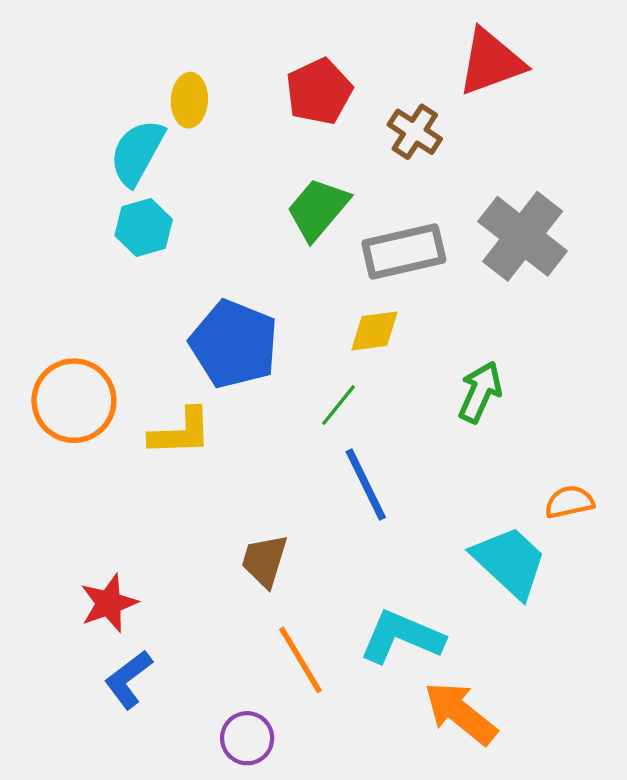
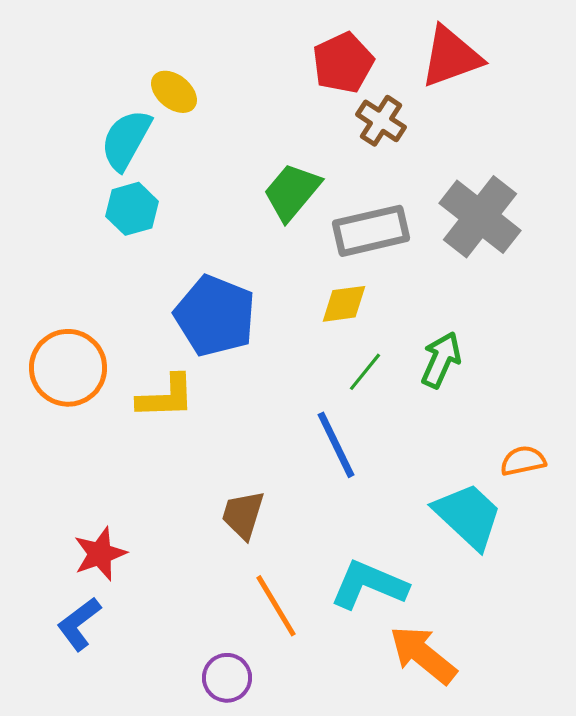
red pentagon: (319, 91) -> (343, 63), moved
yellow ellipse: (189, 100) -> (174, 92), turned -54
green line: (339, 405) -> (365, 372), moved
blue L-shape: (128, 679) -> (79, 624), moved

